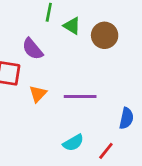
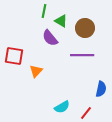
purple semicircle: (32, 49) -> (50, 38), moved
purple line: (80, 97) -> (82, 55), moved

